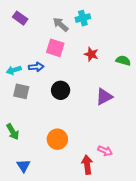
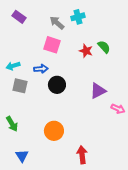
green semicircle: (123, 61) -> (104, 47), moved, turned 32
blue arrow: (36, 67) -> (41, 69), moved
pink arrow: (105, 151) -> (118, 109), moved

